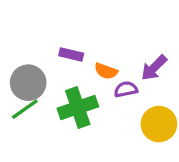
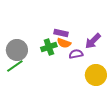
purple rectangle: (71, 55) -> (61, 33), moved
green cross: (78, 107) -> (49, 47), moved, size x0.7

